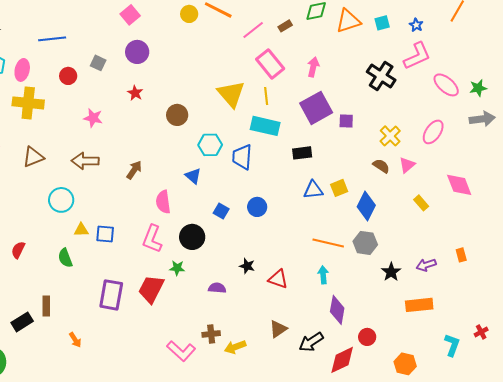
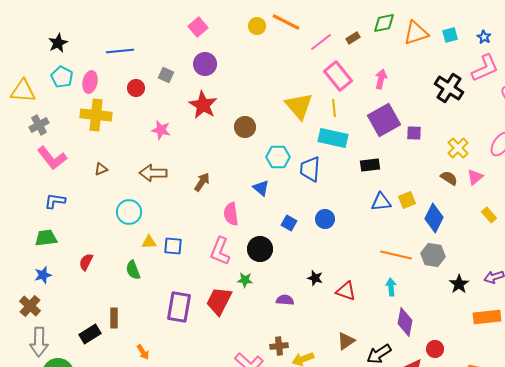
red star: (135, 93) -> (203, 105), size x1.8
brown triangle: (33, 157) -> (101, 169), size x0.6

